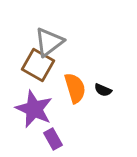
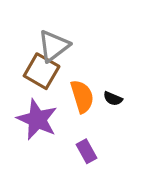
purple rectangle: (53, 139) -> (87, 151), moved

